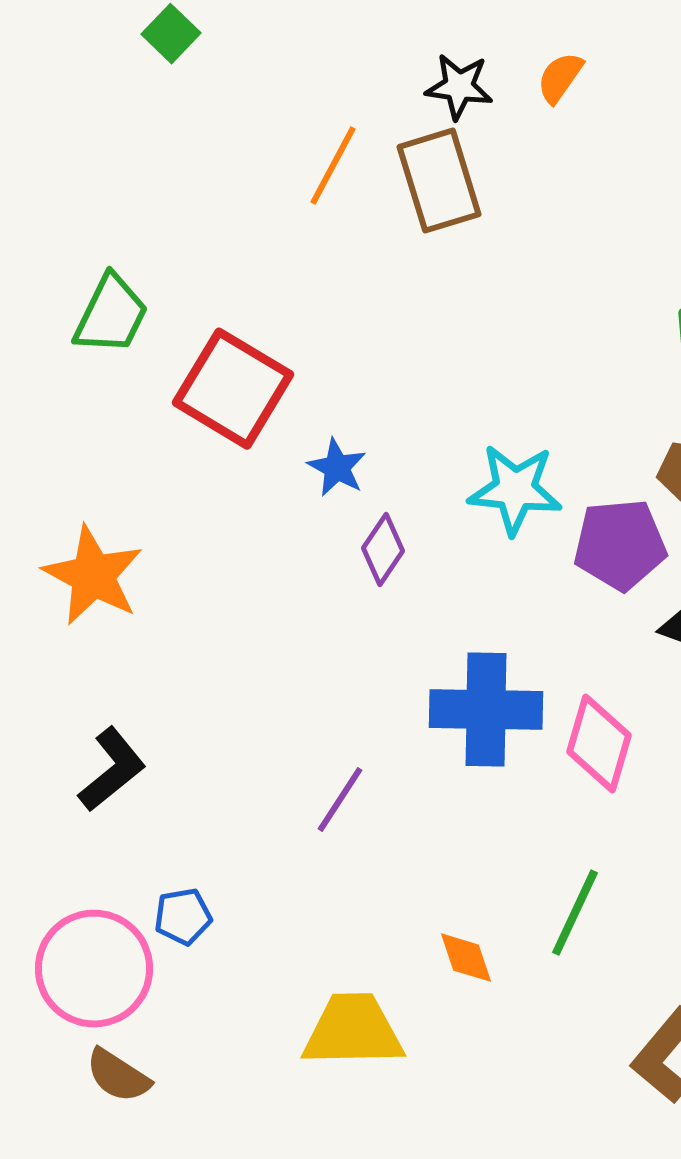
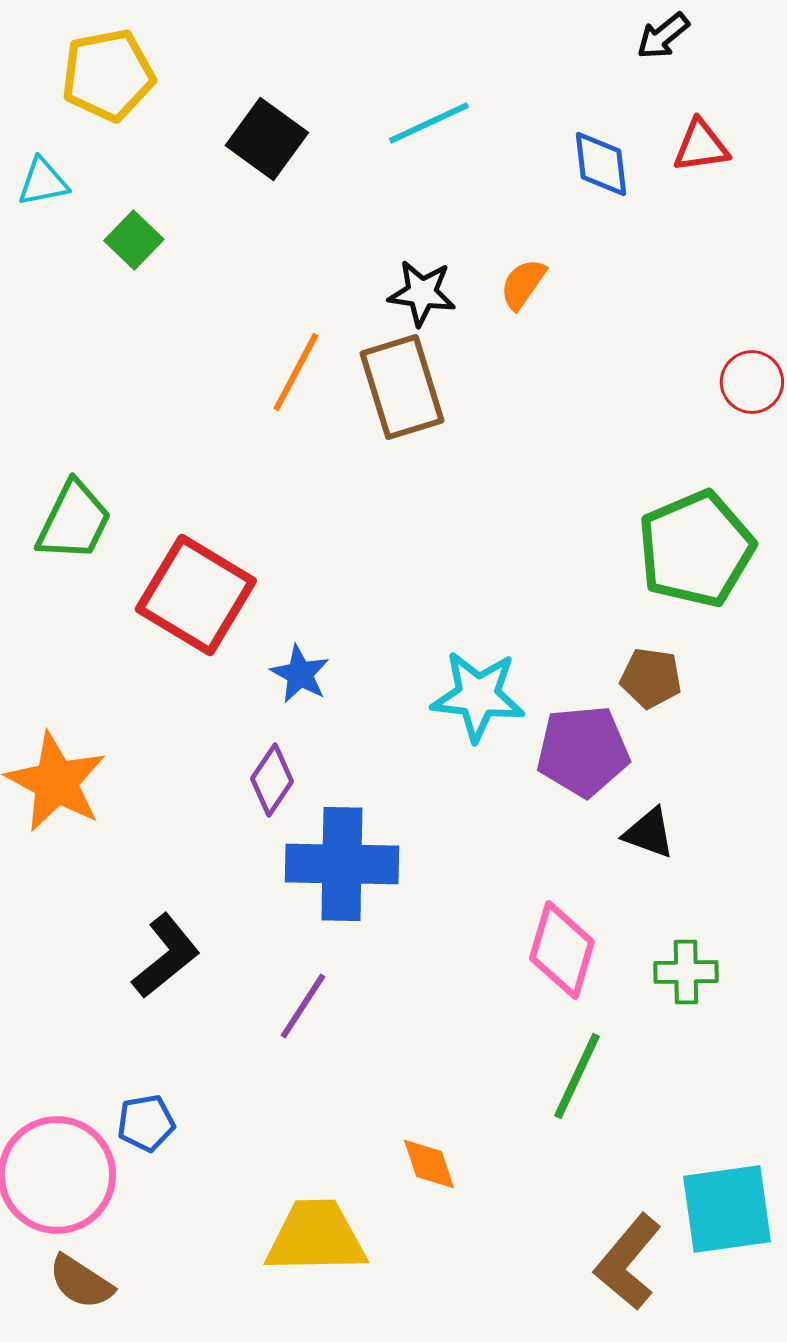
purple diamond: (383, 550) -> (272, 780), moved
blue cross: (486, 710) -> (342, 864), moved
black L-shape: (112, 770) -> (166, 956), moved
green line: (575, 913) -> (577, 1076), moved

